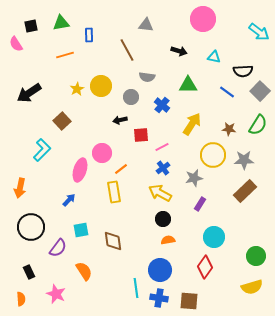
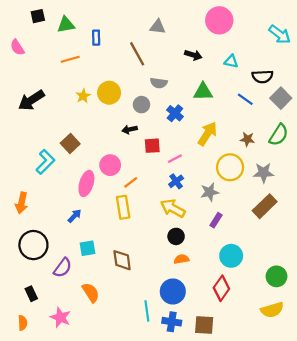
black square: (31, 26) -> (38, 16), moved
brown square: (62, 121) -> (70, 143), moved

